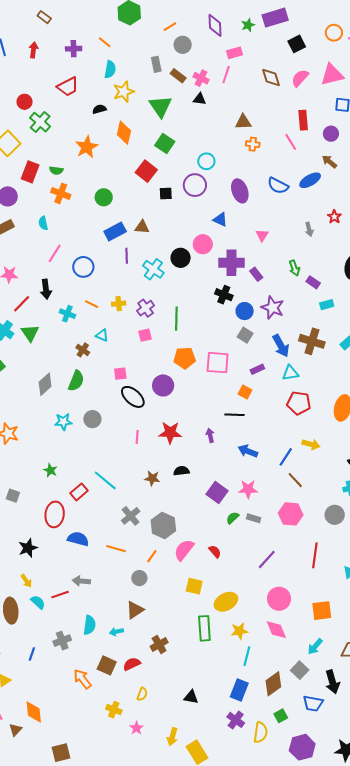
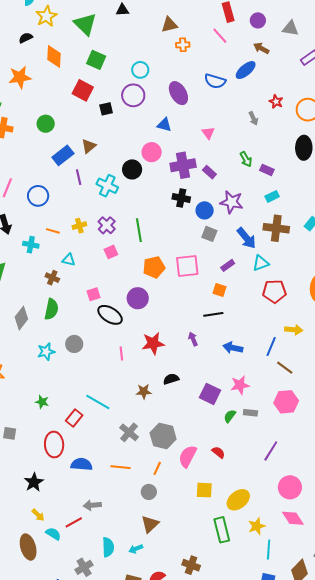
orange star: (87, 147) -> (20, 77), turned 30
brown triangle: (142, 227) -> (89, 146), turned -35
cyan rectangle: (327, 305) -> (272, 196), moved
brown cross: (159, 644) -> (191, 565), moved, turned -30

